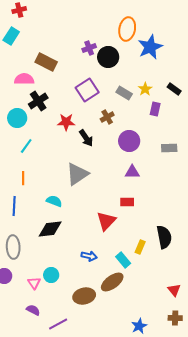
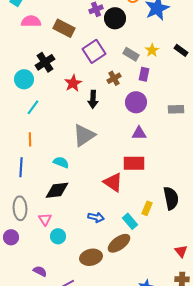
brown rectangle: (46, 62) -> (64, 28), moved
pink semicircle: (24, 79) -> (31, 21), moved
purple rectangle: (155, 109) -> (144, 74), moved
red star: (66, 122) -> (73, 83), turned -30
black arrow: (86, 138) -> (93, 99), turned 36
red rectangle: (127, 202) -> (134, 163), size x1.5
red triangle: (106, 221) -> (113, 182), turned -40
pink triangle: (34, 283) -> (45, 219), moved

